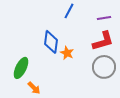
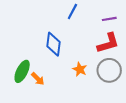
orange star: (67, 53) -> (80, 69), moved
orange arrow: (34, 88) -> (38, 79), moved

